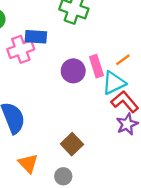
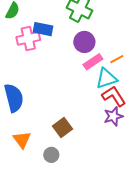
pink rectangle: (96, 66) -> (93, 62), turned 66
purple circle: (73, 71) -> (84, 42), moved

